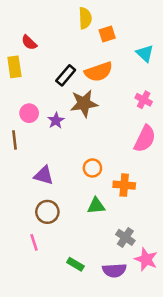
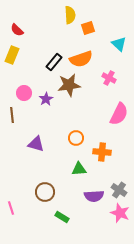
red semicircle: (29, 42) -> (17, 30), moved
yellow rectangle: (14, 67) -> (12, 55), turned 30
pink cross: (144, 100) -> (109, 78), moved
brown circle: (47, 212) -> (45, 192), moved
gray cross: (125, 237) -> (119, 190), moved
pink line: (34, 242) -> (11, 208), moved
purple semicircle: (114, 270) -> (94, 196), moved

